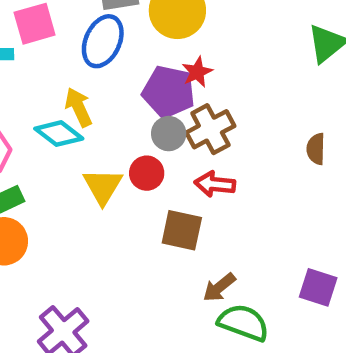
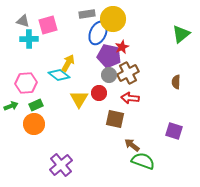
blue ellipse: (103, 41) -> (98, 33), moved
yellow arrow: (79, 107) -> (68, 63), turned 54
brown arrow: (219, 287) -> (132, 145), turned 77
purple square: (318, 287) -> (174, 131), moved

